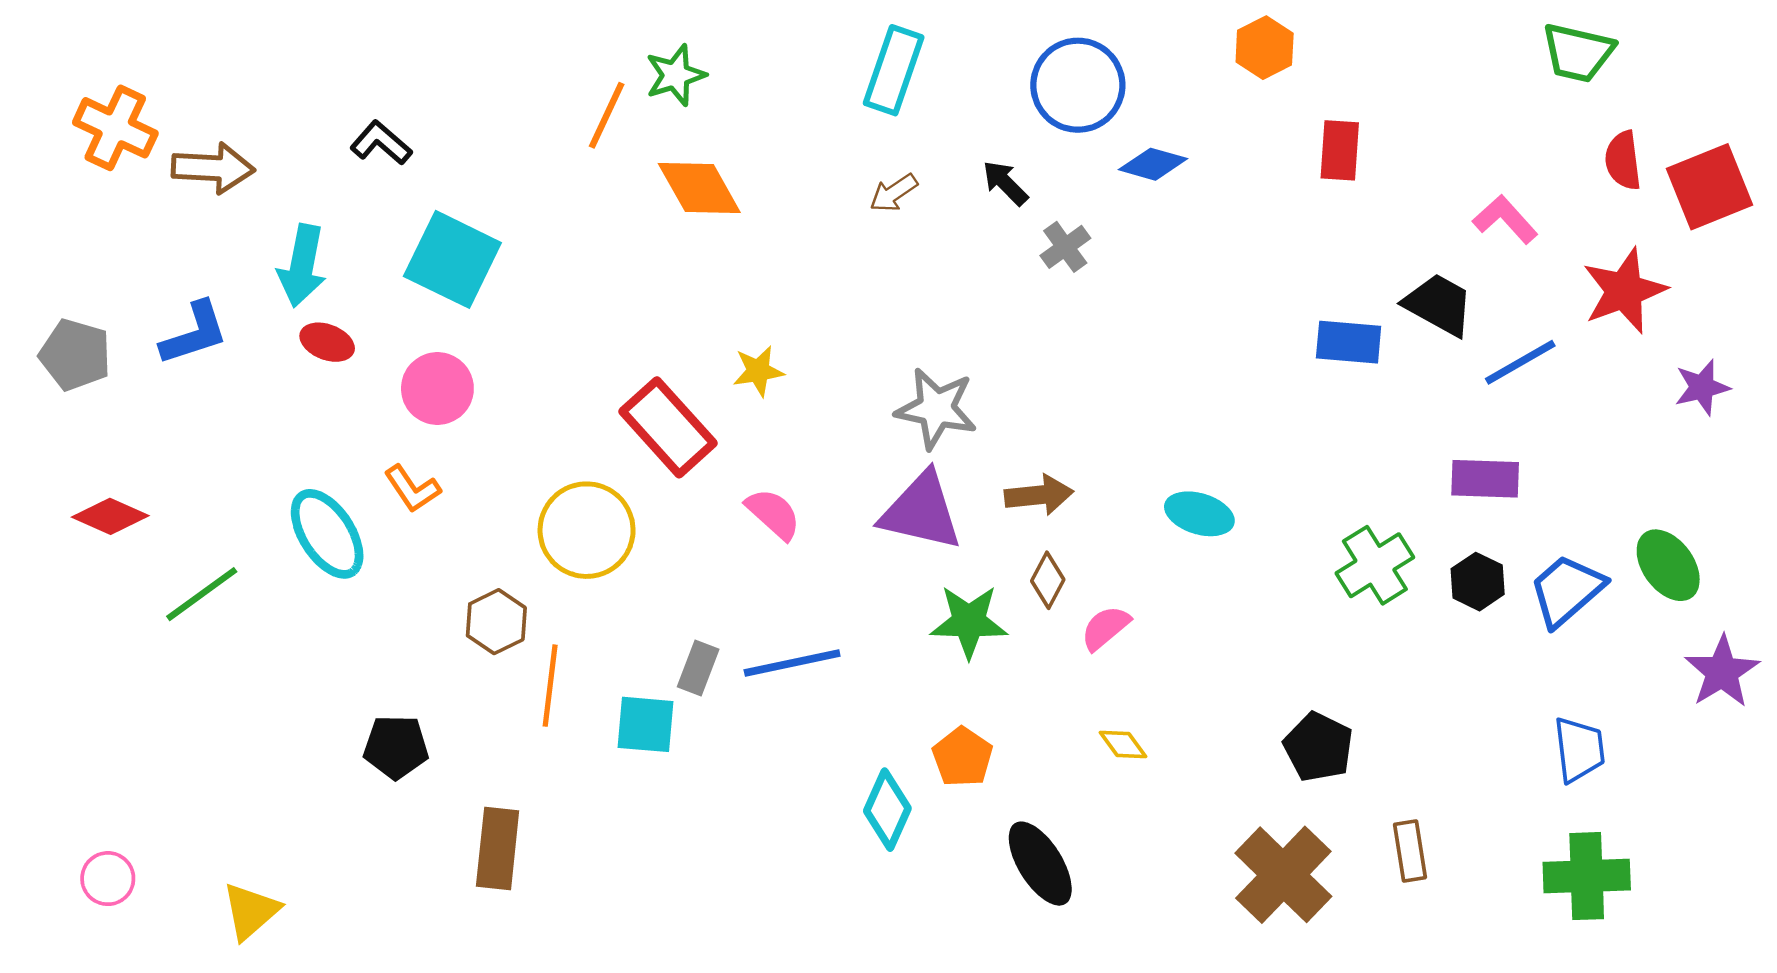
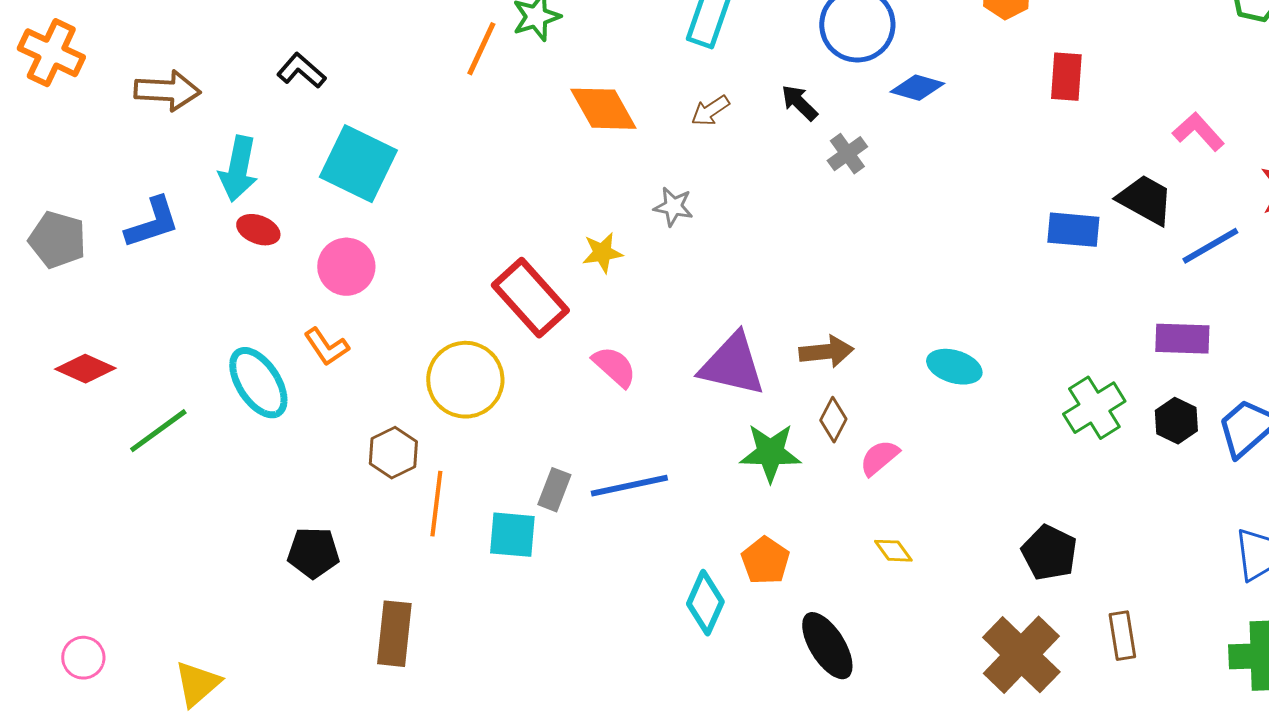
orange cross: (115, 128) -> (51, 53), moved
orange diamond: (699, 188) -> (603, 109), moved
gray star: (936, 409) -> (673, 207), moved, size x0.6

